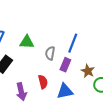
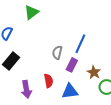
green triangle: (27, 42) -> (31, 12), moved, turned -42

